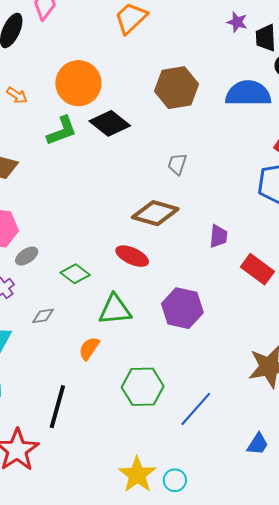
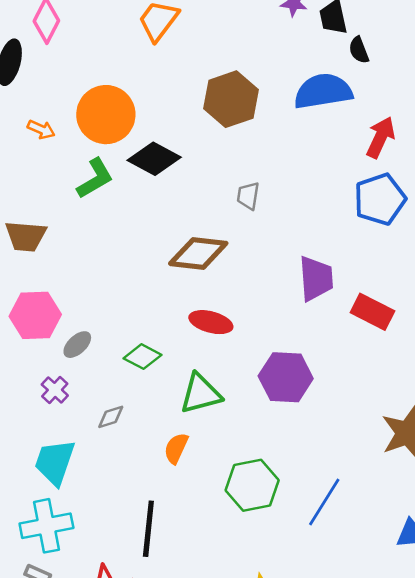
orange arrow: (17, 95) -> (41, 129), moved
brown diamond: (155, 213) -> (198, 253), moved
purple trapezoid: (218, 236) -> (316, 279), size x1.5

